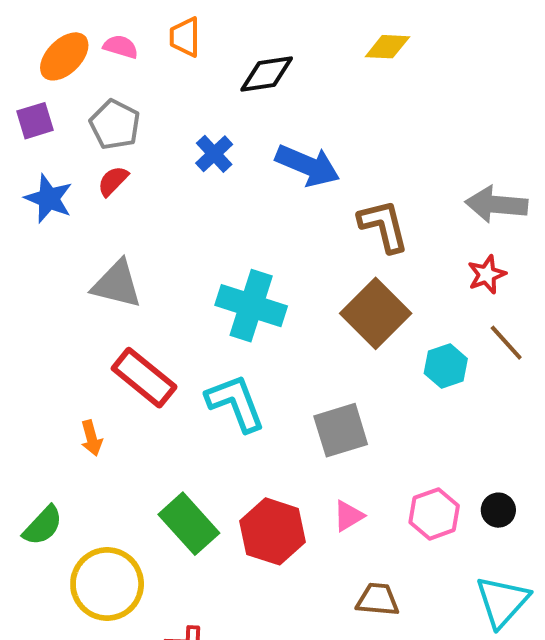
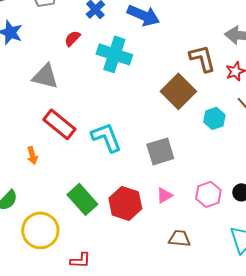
red semicircle: (113, 181) -> (72, 38), moved
brown L-shape: (384, 226) -> (202, 58), moved
cyan cross: (251, 306) -> (114, 54), moved

